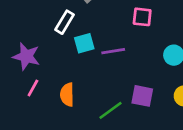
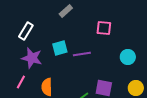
white rectangle: (65, 22) -> (26, 31), moved
purple star: (26, 56) -> (32, 58), moved

